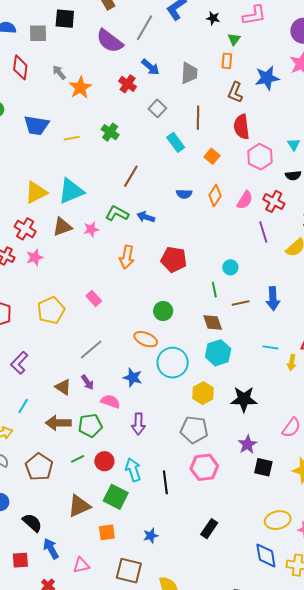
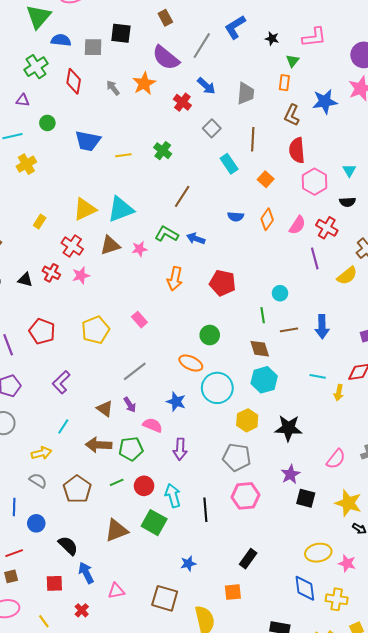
orange star: (80, 88) -> (144, 83), moved
orange square: (107, 532) -> (233, 592), moved

